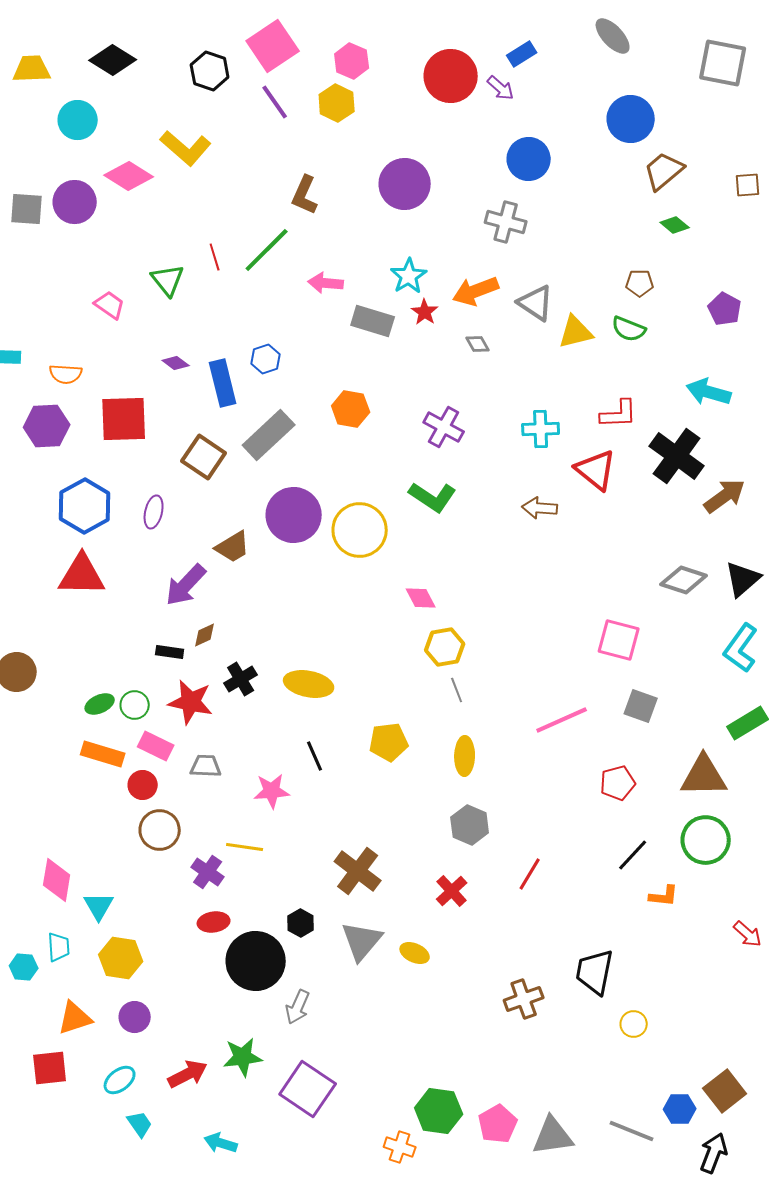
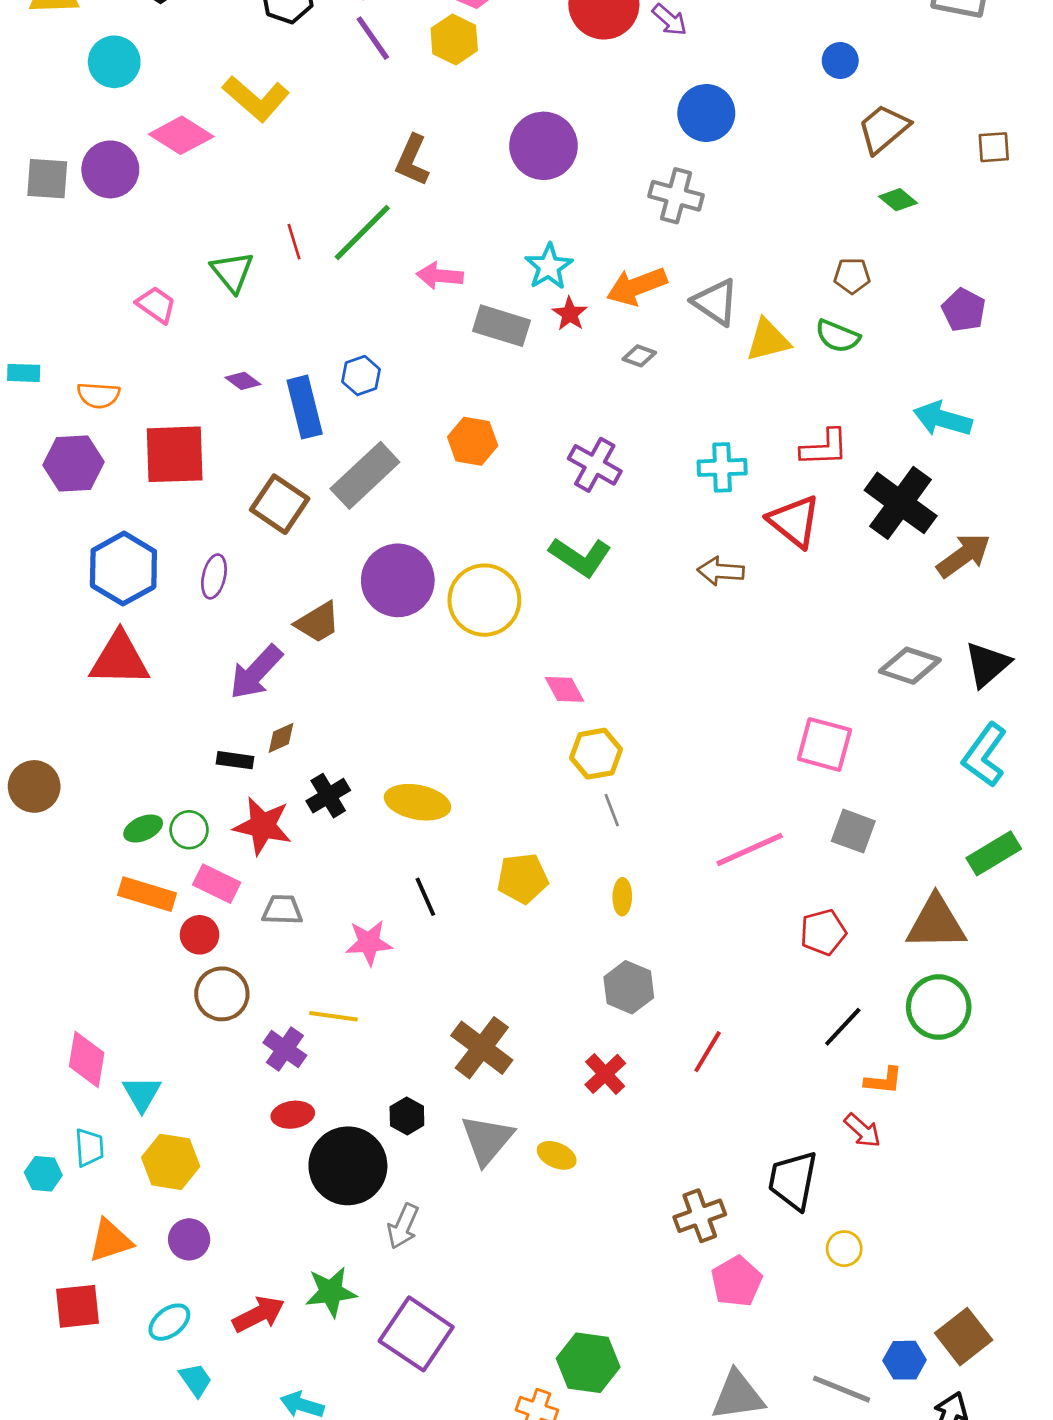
blue circle: (631, 119) -> (840, 60), size x0.6
gray diamond: (478, 344) -> (639, 356), turned -40
yellow ellipse: (465, 756) -> (622, 897), size x0.7
red arrow: (748, 934) -> (863, 1130), moved
pink pentagon: (498, 1124) -> (736, 1281), moved

